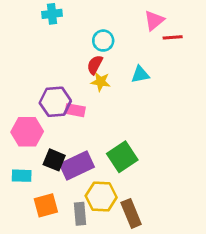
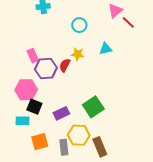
red line: (173, 37) -> (128, 22), turned 48
red semicircle: (95, 65) -> (65, 65), moved
pink rectangle: (75, 110) -> (33, 56), moved, turned 56
black square: (54, 160) -> (34, 107), moved
purple rectangle: (77, 165) -> (61, 113), size x0.7

